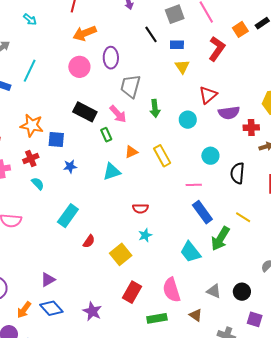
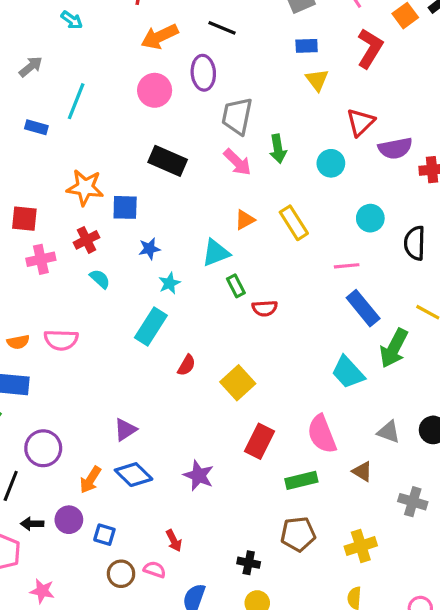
black line: (151, 34) -> (222, 28), moved, turned -30
pink arrow: (118, 114) -> (237, 162), moved
green rectangle: (106, 135) -> (236, 286), moved
cyan star: (145, 235) -> (169, 283), moved

